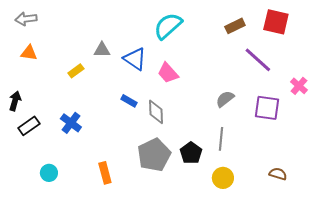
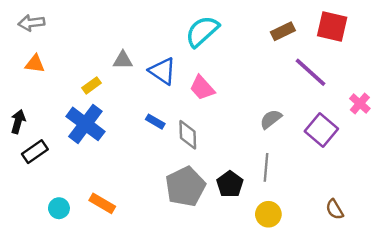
purple square: (267, 108) -> (321, 130), turned 32
blue cross: (71, 123) -> (85, 124), moved, size x1.5
orange rectangle: (105, 173) -> (102, 203), moved, turned -45
brown semicircle: (278, 174) -> (335, 209), turned -138

